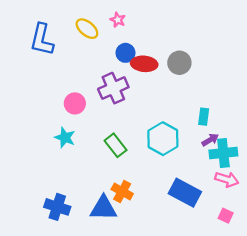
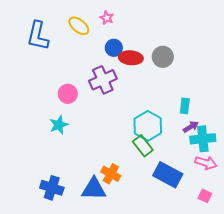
cyan star: (65, 138) -> (59, 125), turned 30
green rectangle: (116, 145) -> (143, 146), moved

